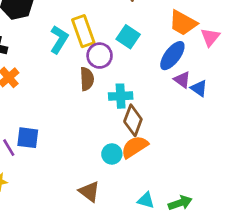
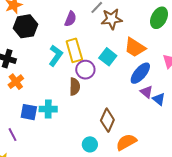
orange trapezoid: (183, 23) -> (135, 47), moved
cyan cross: (121, 96) -> (48, 109), moved
blue square: (28, 138) -> (29, 112), moved
orange semicircle: (135, 147) -> (126, 142), moved

